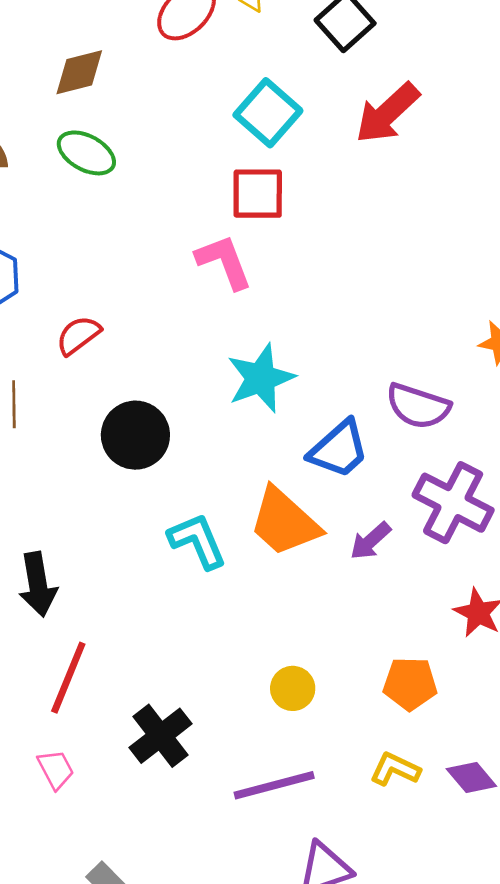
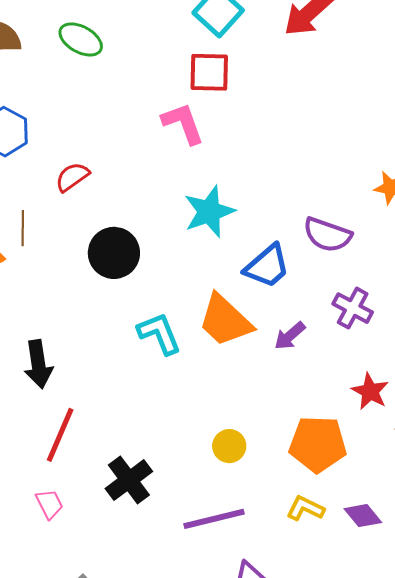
purple cross: (453, 503) -> (353, 308), size x0.7
orange pentagon: (410, 684) -> (318, 444), size x1.4

